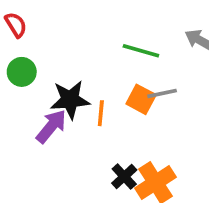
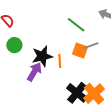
green line: (141, 51) -> (76, 25), turned 30
black cross: (124, 177) -> (77, 93), size x1.5

